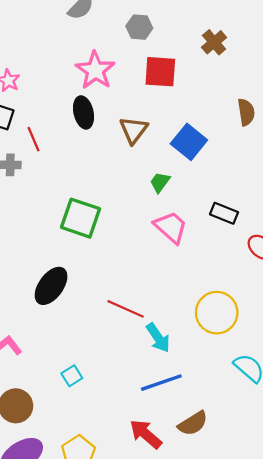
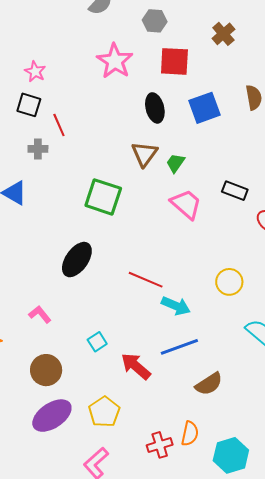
black ellipse: (84, 112) -> (155, 108), moved
brown triangle: (134, 130) -> (144, 154), moved
blue square: (189, 142) -> (205, 108), moved, turned 32
yellow circle: (217, 313) -> (229, 282), size x0.7
cyan arrow: (158, 338) -> (176, 306), turned -32
red arrow: (146, 434) -> (136, 366), moved

